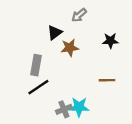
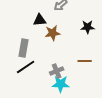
black triangle: (55, 33) -> (40, 20), turned 32
gray cross: (64, 109) -> (57, 71), moved

